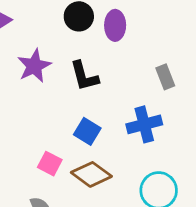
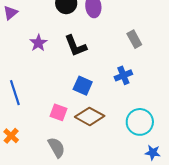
purple star: (34, 66) -> (38, 43), size x0.7
blue cross: (144, 124) -> (123, 75), size x0.7

